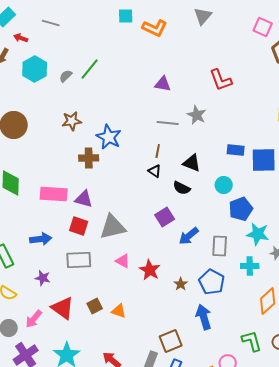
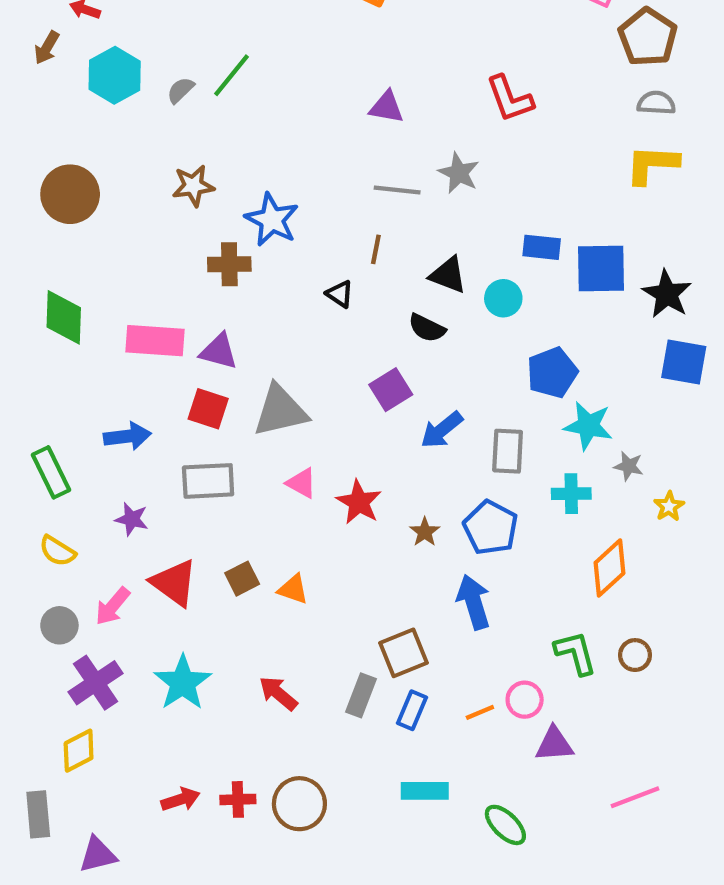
black triangle: (155, 171) -> (340, 294), moved
cyan circle: (224, 185) -> (503, 298), moved

